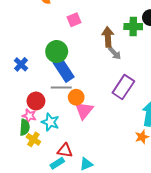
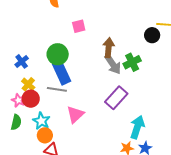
green cross: (133, 27) -> (132, 62), moved, turned -36
gray arrow: (115, 53) -> (113, 64), size x1.5
orange circle: (76, 97) -> (45, 135), moved
pink star: (29, 116) -> (18, 100), moved
yellow cross: (33, 139) -> (28, 84), moved

